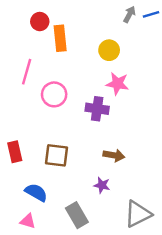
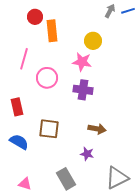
pink star: (117, 84) -> (82, 62), moved
red rectangle: (15, 152) -> (17, 107), moved
blue semicircle: (36, 192) -> (19, 142), moved

